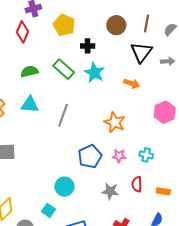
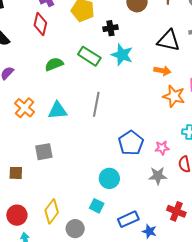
black triangle: (141, 52) -> (169, 41), moved, turned -45
orange arrow: (132, 84) -> (162, 71), moved
cyan triangle: (30, 105) -> (58, 110), moved
orange star: (115, 122) -> (174, 96), moved
pink star: (119, 156) -> (162, 148), moved

